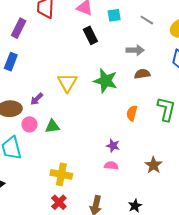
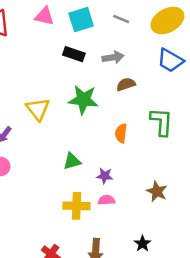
cyan square: (114, 15) -> (81, 20), size x1.5
black rectangle: (90, 35) -> (74, 54), moved, turned -36
green triangle: (52, 126) -> (72, 161), moved
yellow cross: (61, 174) -> (77, 206), moved

